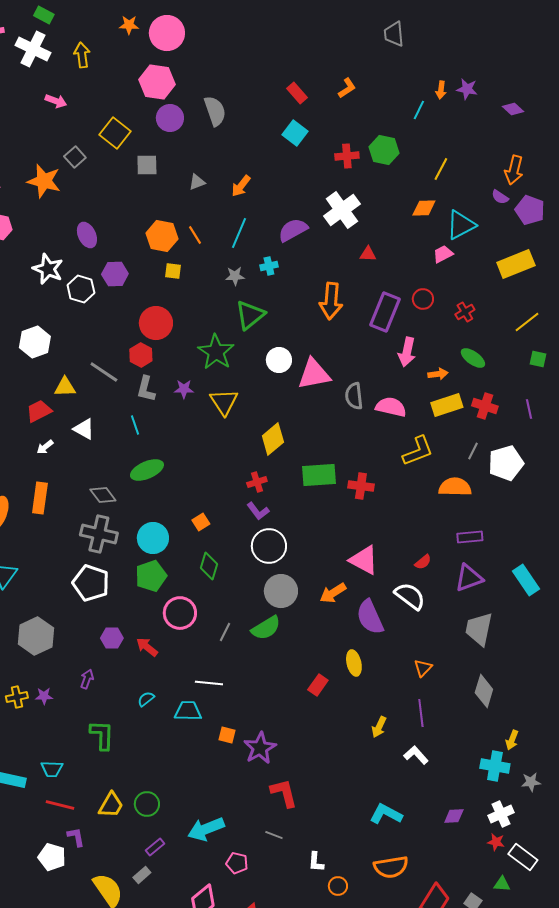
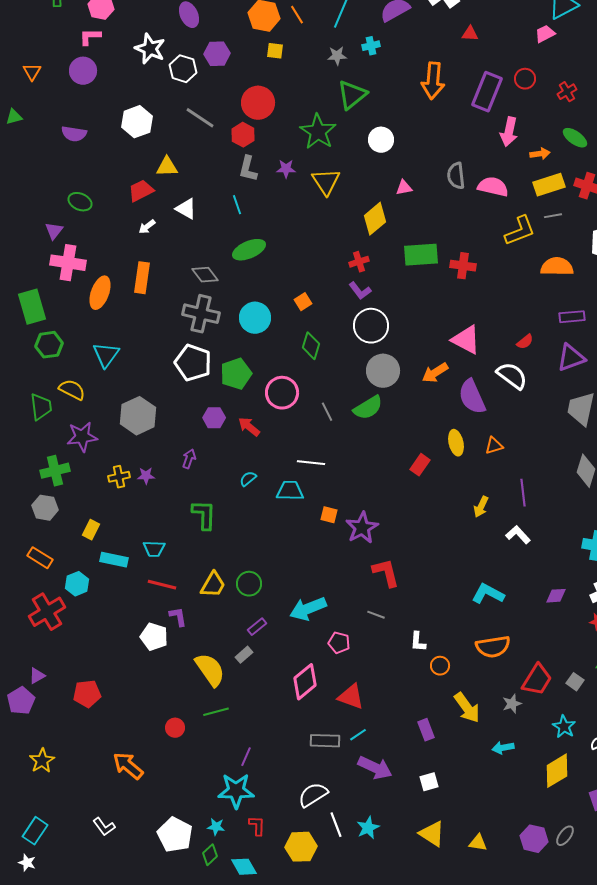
gray line: (104, 372) -> (200, 118), moved
pink triangle: (314, 374) -> (404, 188), moved, size x0.5
gray line: (473, 451) -> (553, 216), moved, turned 54
green pentagon: (151, 576) -> (236, 374), moved
gray line: (225, 632) -> (327, 412), turned -54
orange triangle: (423, 668) -> (494, 446), moved, turned 30

